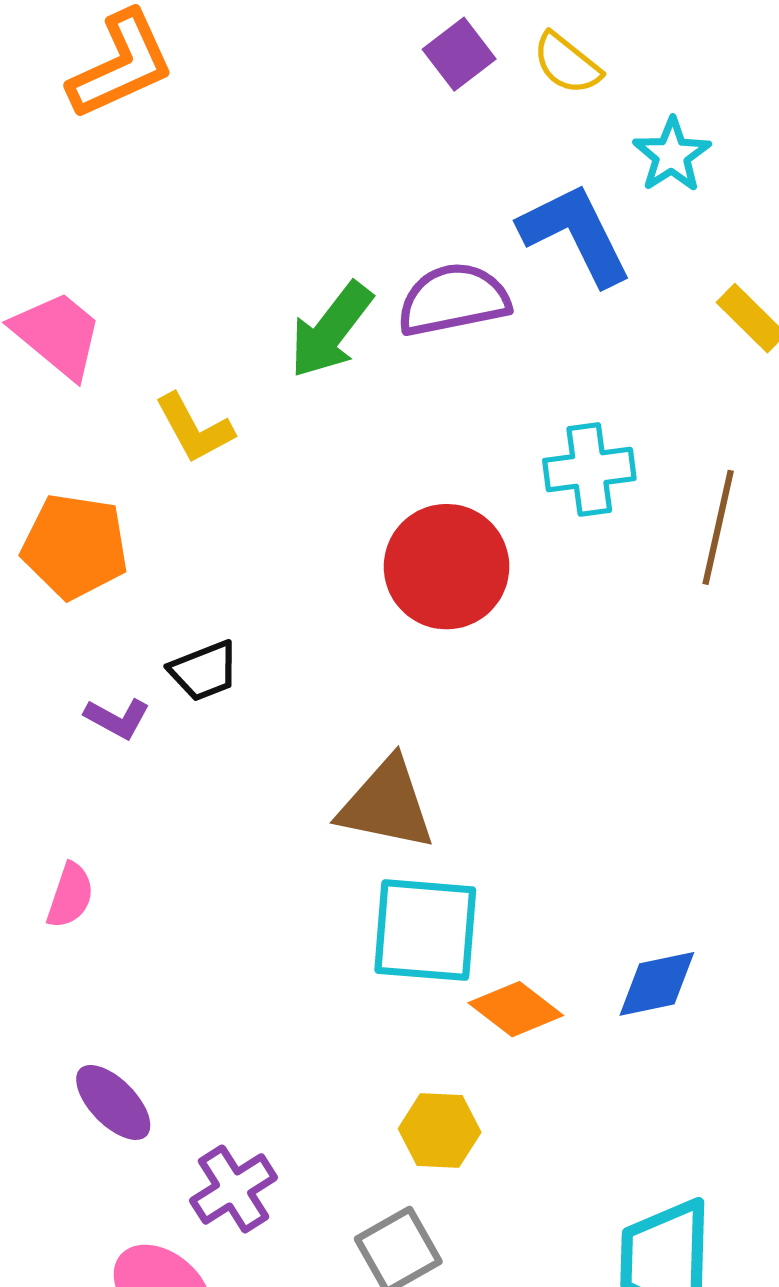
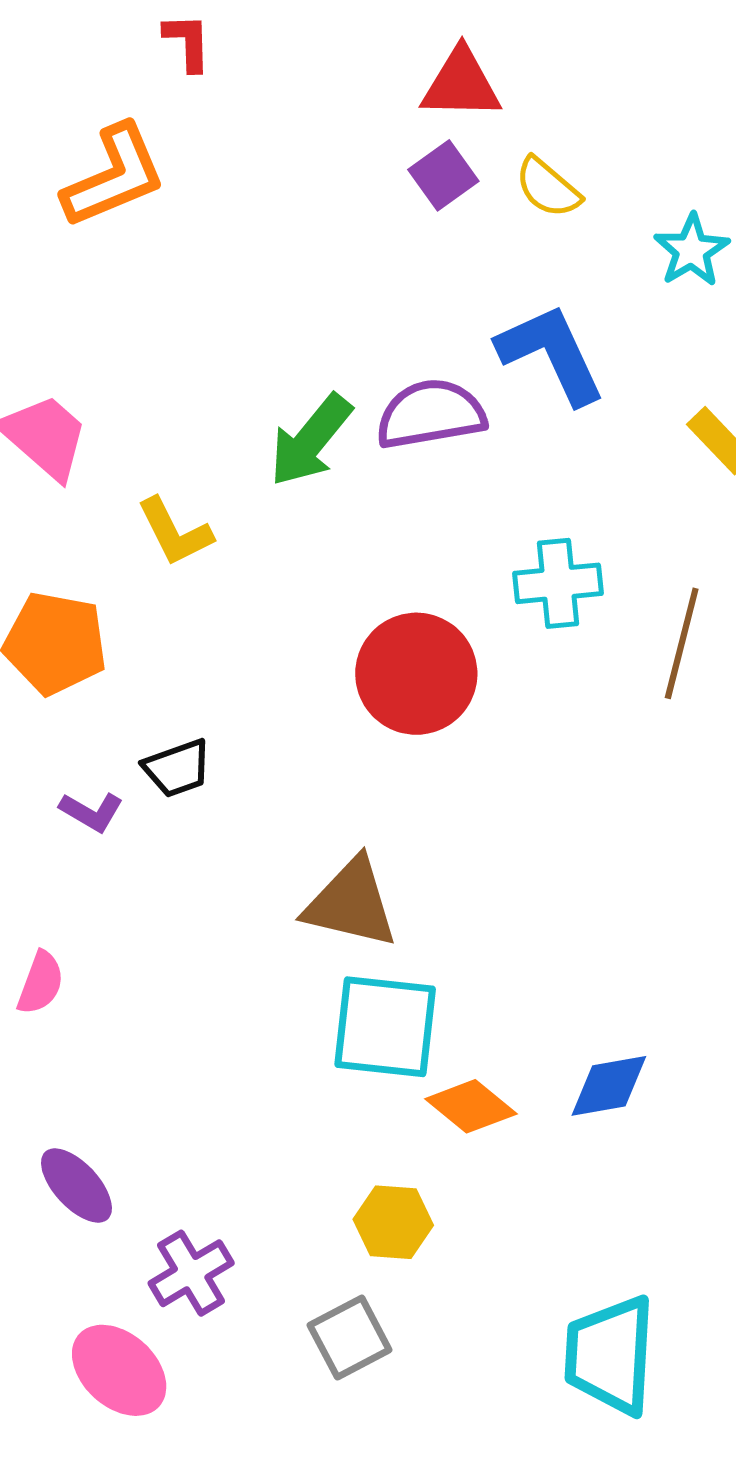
cyan star: (672, 155) -> (692, 250), moved

